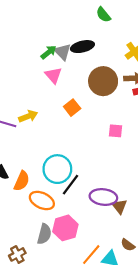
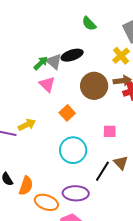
cyan circle: (57, 169) -> (73, 150), moved
black line: (71, 185) -> (102, 171), moved
purple ellipse: (103, 197) -> (76, 193), moved
brown triangle: (119, 206) -> (121, 163), moved

